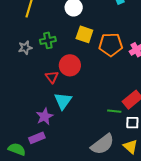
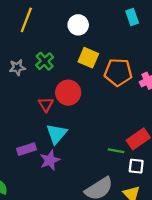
green cross: (48, 40) -> (45, 61), turned -35
purple star: (45, 116) -> (50, 160), moved
purple rectangle: (37, 138) -> (26, 149), moved

